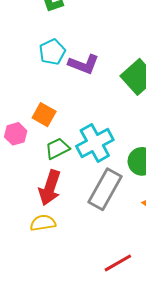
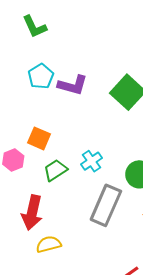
cyan cross: (95, 143) -> (91, 161), size x0.6
red arrow: (50, 188) -> (32, 213), moved

